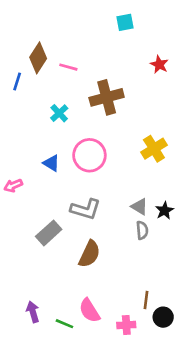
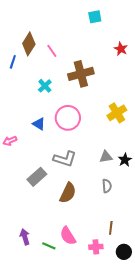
pink line: (68, 67) -> (52, 51), turned 40
gray triangle: (139, 207) -> (106, 157), turned -40
gray semicircle: (142, 230) -> (107, 186), moved
black circle: (163, 317) -> (124, 252), moved

